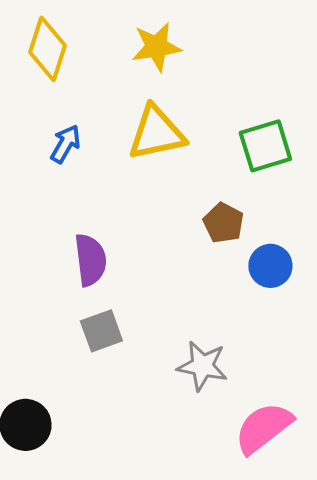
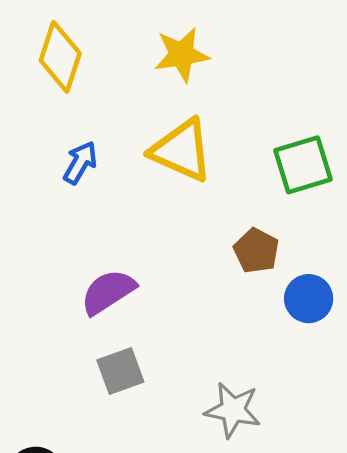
yellow triangle: (156, 133) -> (182, 150), turned 36
purple semicircle: (90, 260) -> (108, 292), turned -116

